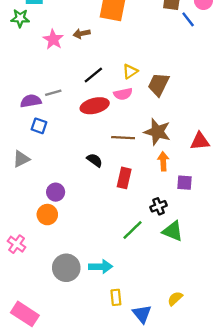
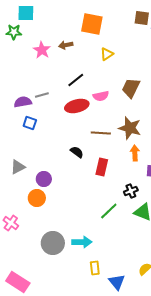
yellow triangle: (130, 71) -> (107, 54), moved
gray triangle: (21, 159) -> (18, 167), moved

